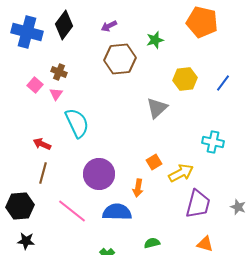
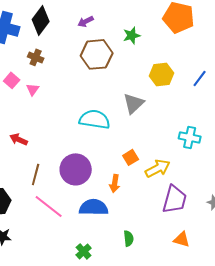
brown cross: (59, 72) -> (36, 57), moved
cyan semicircle: (77, 123) -> (95, 119), moved, turned -56
brown line: (43, 173) -> (36, 174), moved
green semicircle: (152, 243) -> (129, 238), turned 98

